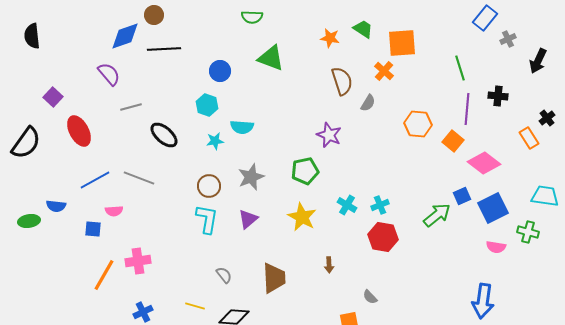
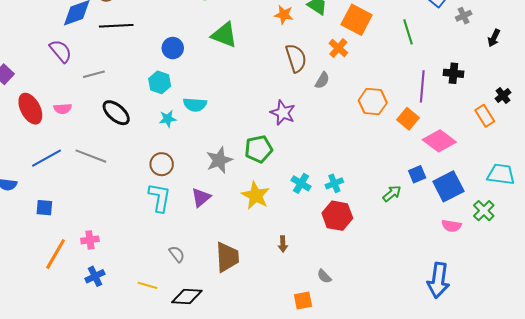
orange square: (402, 43) -> (357, 20), turned 32
black arrow: (538, 61) -> (494, 38), size x0.7
green line: (460, 68) -> (408, 32), moved
gray line: (131, 107) -> (94, 74), moved
gray star: (251, 177) -> (219, 160), moved
pink semicircle: (114, 211) -> (63, 109), moved
green arrow: (437, 215) -> (392, 193), size x0.7
green cross: (528, 232) -> (484, 211), turned 30
pink cross: (138, 261) -> (90, 240), size x0.7
blue cross: (143, 312) -> (95, 276), moved

